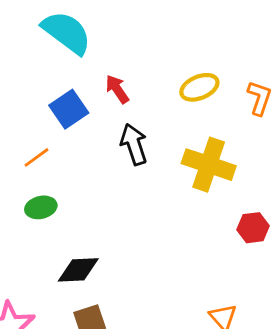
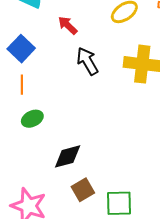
blue square: (69, 109) -> (21, 49), moved
orange line: (36, 157) -> (22, 85), turned -42

